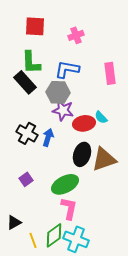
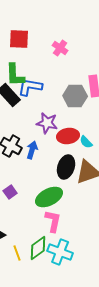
pink cross: (76, 35) -> (60, 48), turned -35
blue L-shape: (67, 69) -> (30, 87), moved
gray hexagon: (58, 92) -> (75, 96), moved
cyan semicircle: (101, 117) -> (86, 142), moved

